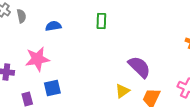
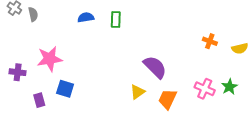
blue semicircle: (53, 26) -> (86, 17), moved
blue square: (52, 88) -> (65, 89), turned 30

